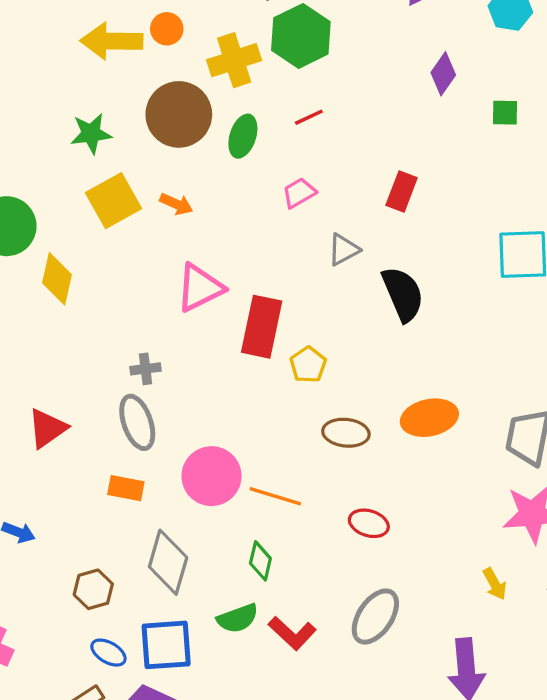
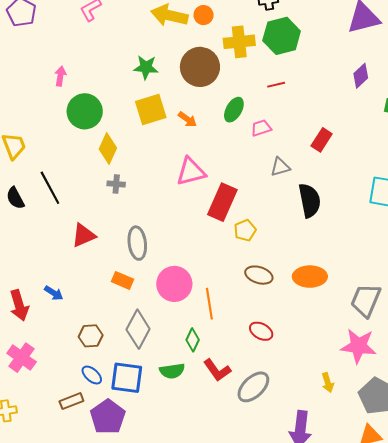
green ellipse: (243, 136) -> (234, 110), moved
gray cross: (146, 369) -> (116, 184), moved
orange line: (275, 496) -> (209, 304), turned 52
red L-shape: (292, 633) -> (217, 370), moved

